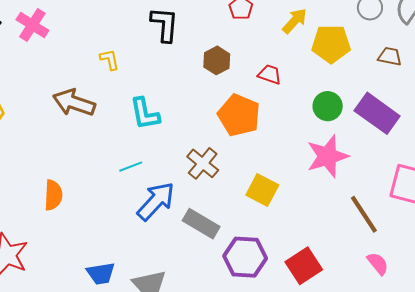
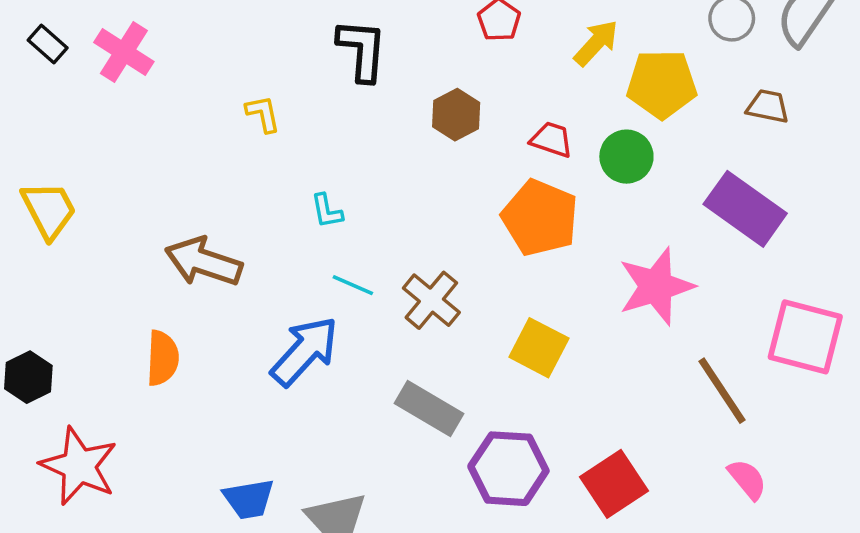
brown arrow: (74, 103) -> (204, 262), moved
green circle: (328, 106) -> (626, 157), moved
cyan L-shape: (145, 114) -> (327, 211), size x0.6
orange pentagon: (239, 115) -> (540, 218), moved
cyan line: (131, 167) -> (353, 285), moved, turned 45
blue arrow: (156, 201) -> (305, 351), moved

